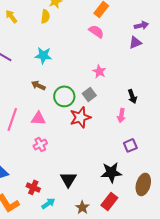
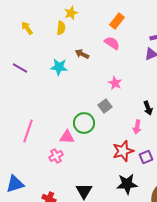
brown arrow: (38, 85) -> (82, 54), moved
green circle: (64, 96) -> (84, 123), moved
red star: (80, 117) -> (123, 151), moved
pink triangle: (38, 118) -> (67, 137), moved

